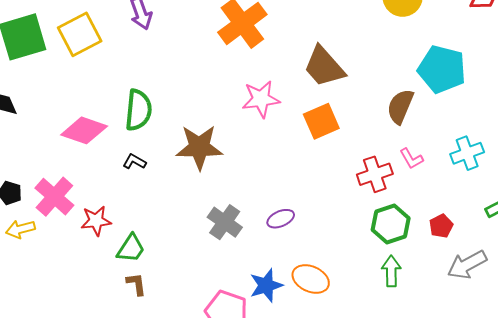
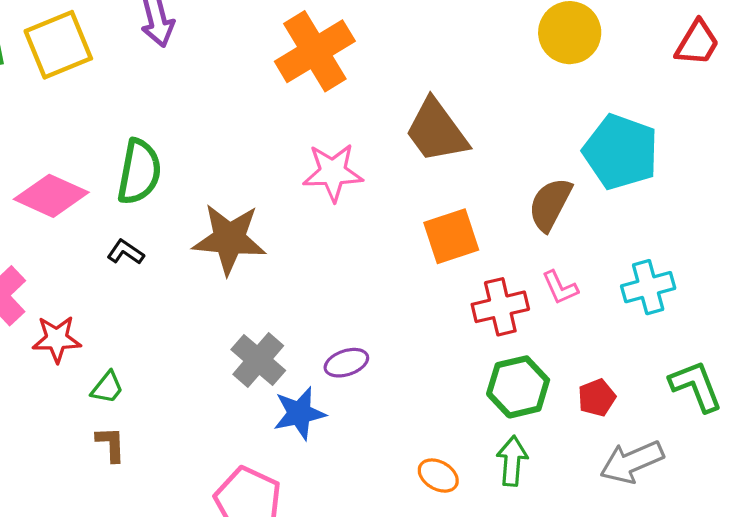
orange square: (321, 121) -> (451, 236), moved
green trapezoid: (131, 248) -> (107, 388), size x0.7
orange ellipse: (311, 279) -> (438, 476), moved, size x0.7
blue star: (266, 285) -> (299, 413), moved

